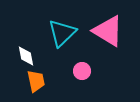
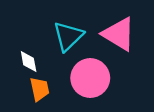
pink circle: (82, 71) -> (90, 78), size x2.0

